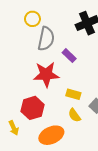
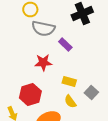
gray semicircle: (46, 39) -> (43, 28), turned 90
red star: (46, 74) -> (43, 62), size x0.7

